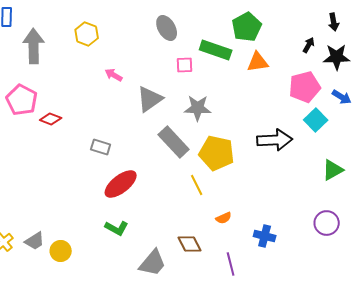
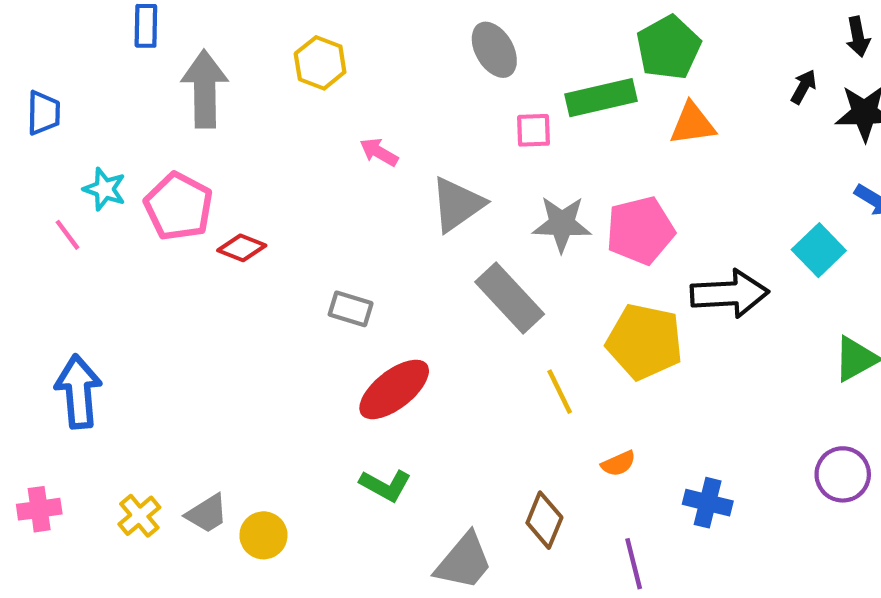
green rectangle: (216, 50) -> (601, 98), turned -32
pink pentagon: (305, 87) -> (640, 230), moved
yellow pentagon: (217, 153) -> (645, 342), moved
brown diamond: (190, 244) -> (544, 520), turned 50

